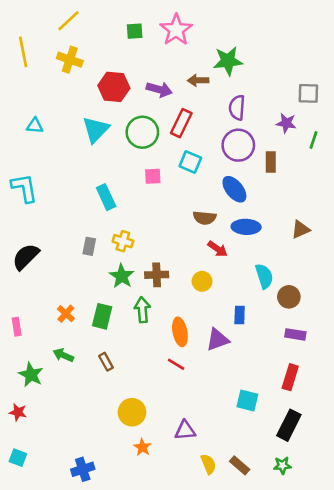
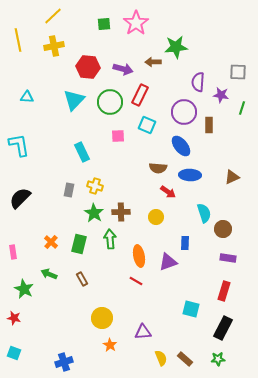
yellow cross: (70, 60) -> (54, 46), turned -30
purple semicircle: (237, 108) -> (198, 82), moved

